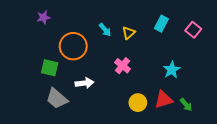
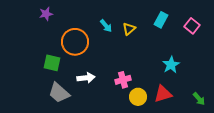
pink cross: (122, 66) -> (123, 80), moved, turned 35
green arrow: (186, 105) -> (199, 99), moved

